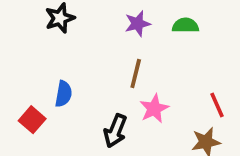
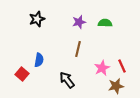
pink star: (154, 109) -> (102, 68), moved
black arrow: (115, 131) -> (67, 80), turned 120

